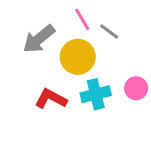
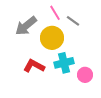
pink circle: (136, 88) -> (85, 75), moved

